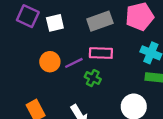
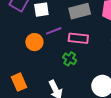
purple line: (74, 63) -> (54, 31), moved

